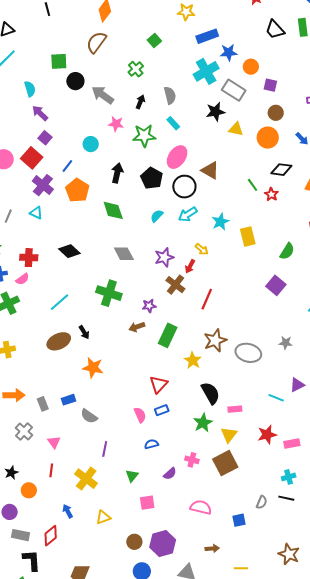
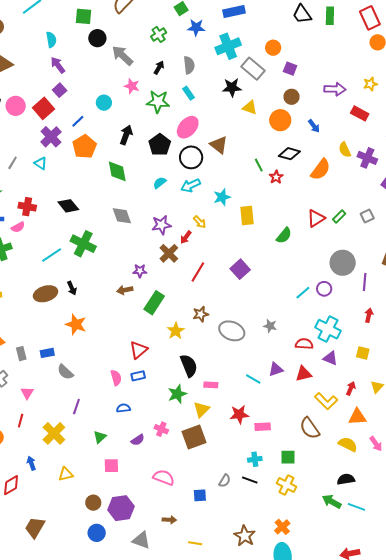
blue star: (229, 52) -> (196, 27), moved
purple square: (276, 285) -> (240, 269), moved
green cross: (109, 293) -> (83, 244), moved
brown star: (215, 341) -> (201, 314), size x0.7

